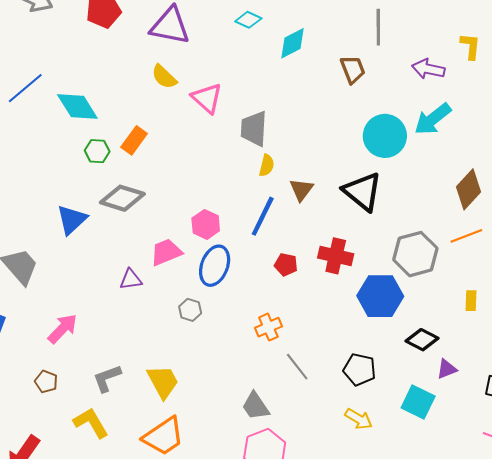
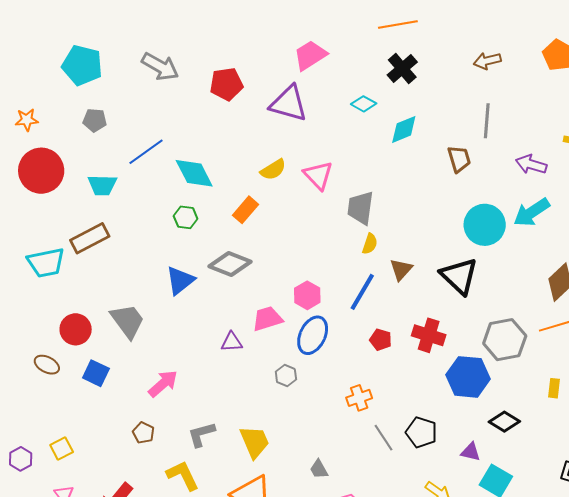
yellow semicircle: (164, 77) -> (273, 170), moved, turned -80
green hexagon: (97, 151) -> (186, 217), moved
black pentagon: (359, 369) -> (421, 432), moved
purple triangle: (447, 369) -> (471, 452), moved, turned 30
gray trapezoid: (256, 406) -> (319, 469), moved, size x0.7

